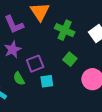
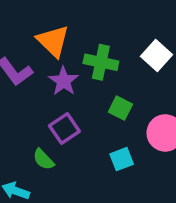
purple star: (13, 50) -> (64, 81), moved
cyan square: (47, 81) -> (122, 159), moved

